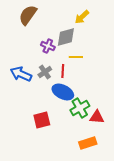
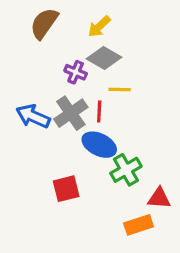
yellow arrow: (82, 17) -> (99, 27), moved
gray diamond: (66, 37) -> (104, 58), turned 45
gray cross: (45, 72) -> (71, 113), size x1.5
red triangle: (97, 117) -> (159, 198), moved

